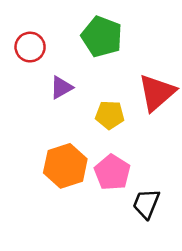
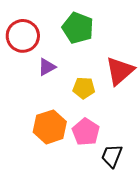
red circle: (30, 47) -> (23, 36), size x1.4

